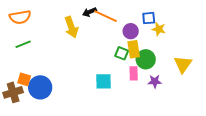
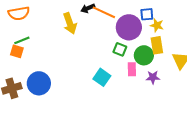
purple circle: (131, 31) -> (129, 27), size x1.6
yellow rectangle: (134, 49) -> (157, 45), moved
orange square: (24, 79) -> (17, 51), moved
cyan square: (103, 81) -> (102, 77), turned 36

